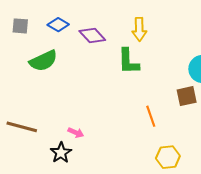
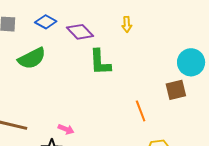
yellow arrow: (139, 29) -> (127, 24), size x0.7
green L-shape: (128, 61) -> (100, 62), moved

